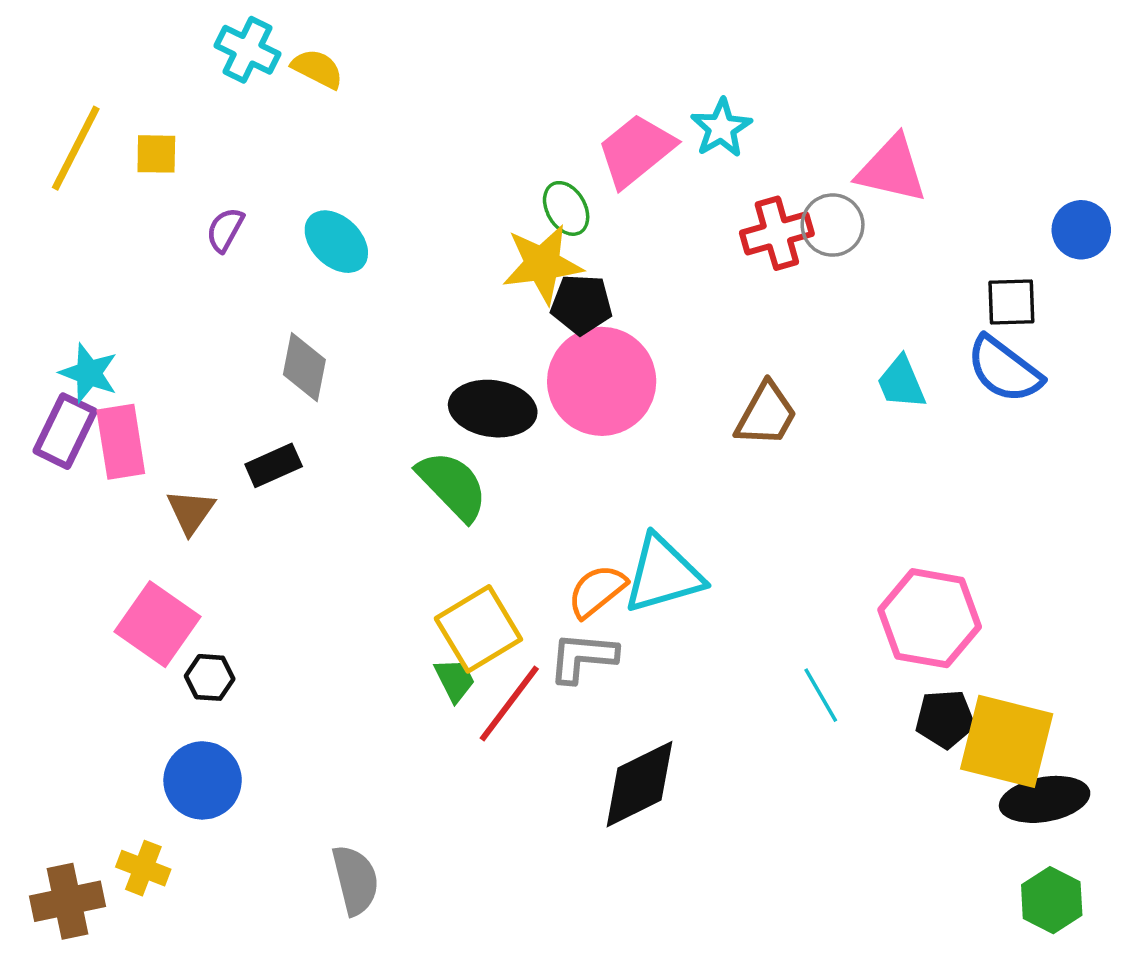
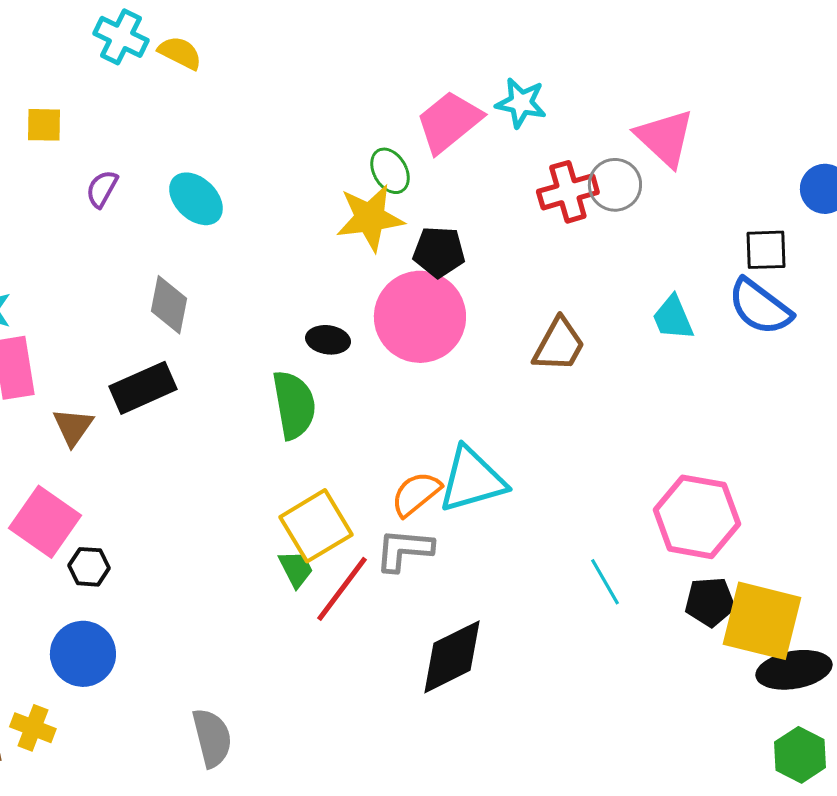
cyan star: (721, 128) -> (521, 103), turned -30
pink triangle: (892, 169) -> (665, 138), turned 30
black pentagon: (581, 304) -> (439, 252), moved
black ellipse: (493, 409) -> (328, 340), size x0.6
black rectangle: (274, 465) -> (143, 388), size x1.4
green semicircle: (452, 486) -> (294, 405), turned 34

